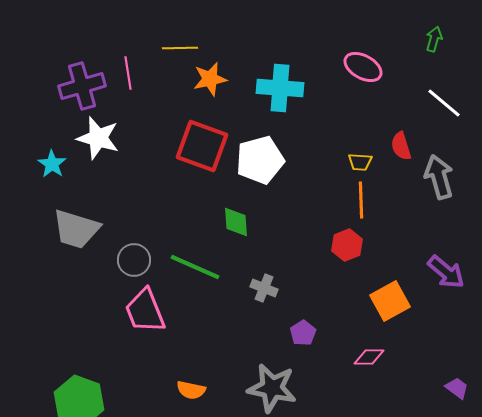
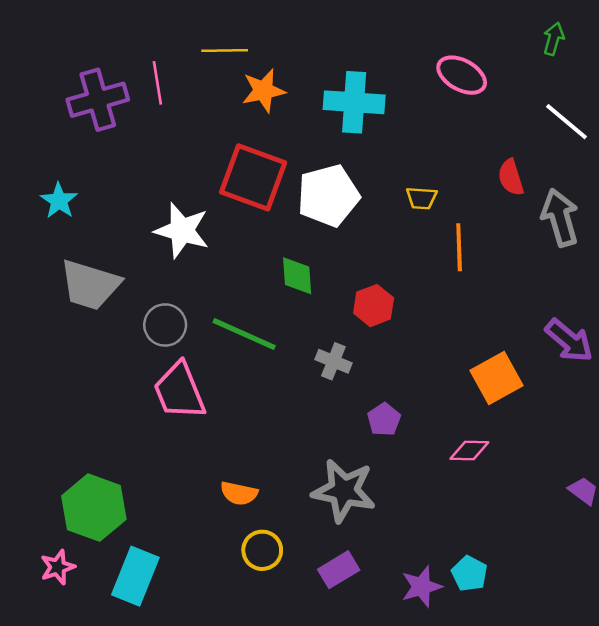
white star: (98, 138) -> (182, 230), moved
yellow trapezoid: (360, 162) -> (421, 198), moved
red hexagon: (347, 245) -> (374, 306), moved

